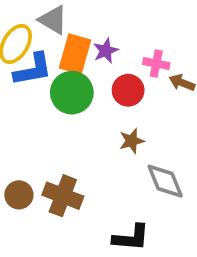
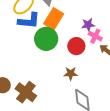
purple star: (106, 51) -> (88, 25), moved

